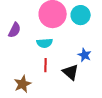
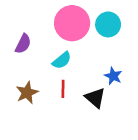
cyan semicircle: (45, 43) -> (62, 60), turned -35
brown star: (23, 84) -> (27, 93), moved

